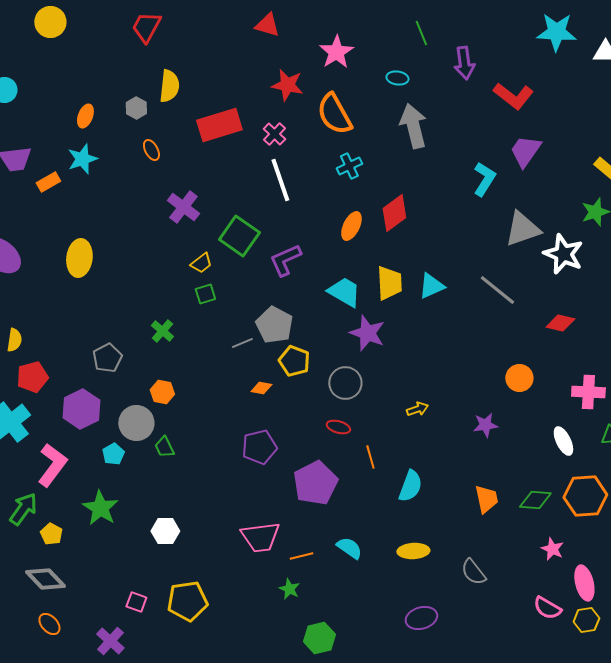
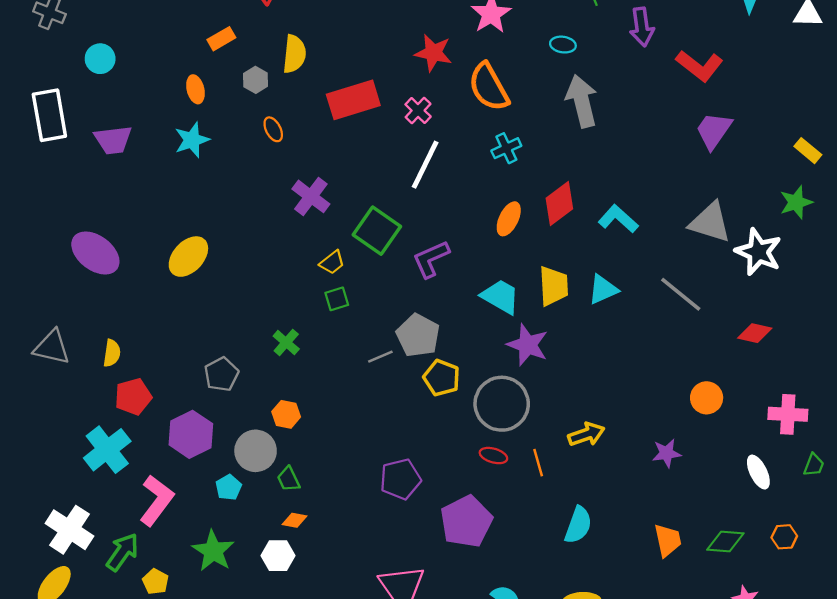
orange ellipse: (85, 116) -> (195, 89), turned -35
cyan L-shape: (484, 179) -> (618, 219), moved, turned -80
white line: (280, 180) -> (425, 165), turned 45
orange rectangle: (48, 182) -> (221, 39), moved
gray triangle: (522, 229) -> (710, 222), turned 36
yellow ellipse: (79, 258) -> (188, 257), turned 36
gray circle: (345, 383) -> (502, 404), size x1.4
orange diamond: (261, 388) -> (294, 520), moved
yellow arrow: (417, 409) -> (586, 434), size x1.4
orange line: (370, 457) -> (538, 463), moved
orange hexagon: (585, 496) -> (784, 537), size x0.5
white hexagon: (165, 531) -> (278, 556), moved

